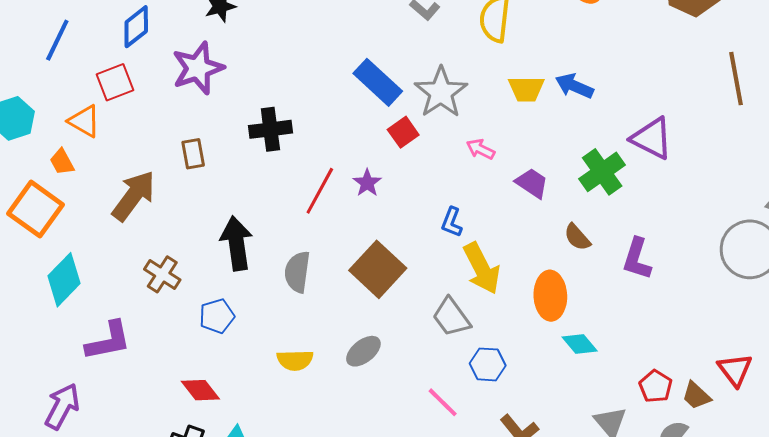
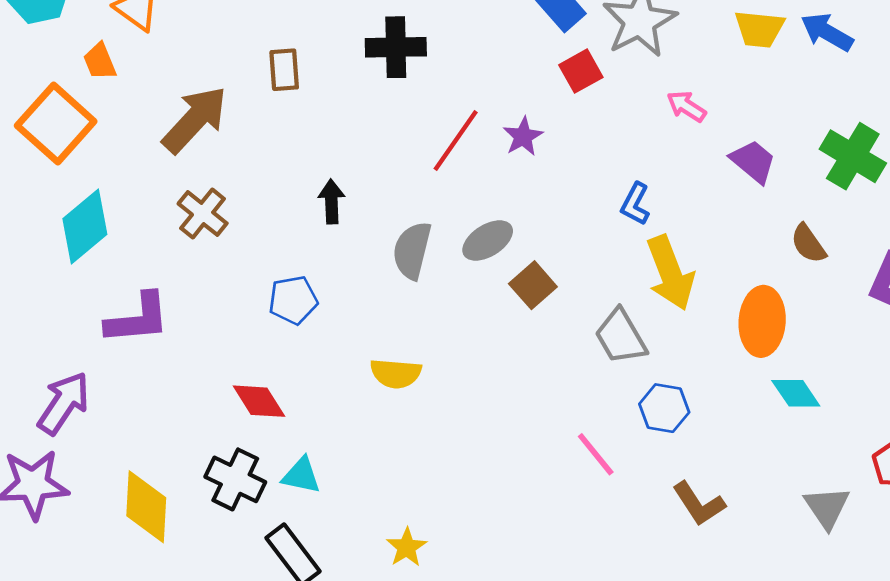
green cross: (602, 172) -> (853, 156), turned -30
black arrow: (237, 243) -> (331, 202), size x0.6
brown square: (378, 269) -> (533, 285), moved, size x0.6
brown cross: (162, 274) -> (203, 214), moved
gray ellipse: (363, 351) -> (488, 241), moved

